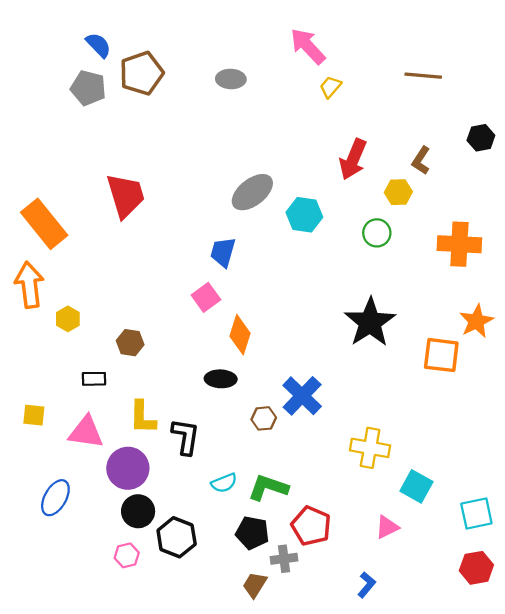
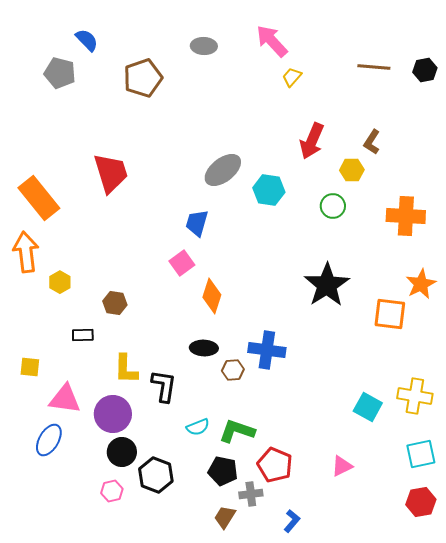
brown pentagon: (141, 73) -> (143, 78), moved
gray ellipse: (231, 79) -> (204, 46), moved
gray pentagon: (88, 88) -> (60, 73), moved
black hexagon: (481, 138) -> (425, 70), moved
black ellipse: (221, 379) -> (204, 348), moved
blue cross: (302, 396) -> (267, 350), turned -36
pink triangle: (86, 432) -> (65, 399), moved
yellow cross: (370, 448) -> (415, 396), moved
cyan square: (416, 486) -> (368, 407), moved
blue L-shape: (367, 585) -> (292, 521), moved

